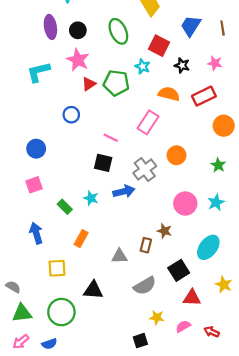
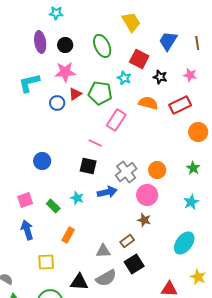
pink star: (78, 60) -> (65, 72), turned -30
blue circle: (71, 115) -> (57, 103), moved
pink rectangle: (148, 122) -> (116, 120), moved
blue circle: (36, 149) -> (42, 161), moved
orange circle: (177, 155) -> (157, 170), moved
pink square: (34, 185) -> (25, 200), moved
pink circle: (185, 204) -> (147, 195), moved
brown star: (164, 231) -> (144, 220), moved
brown rectangle: (146, 245) -> (127, 241), turned 40
black square: (179, 270) -> (134, 264), moved
gray semicircle: (145, 286) -> (106, 278), moved

